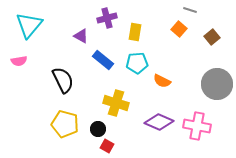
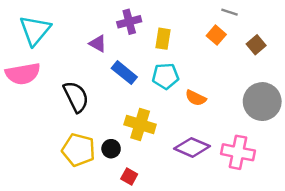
pink semicircle: (19, 61) -> (23, 74), size x1.8
black circle: (98, 129) -> (111, 149), moved

